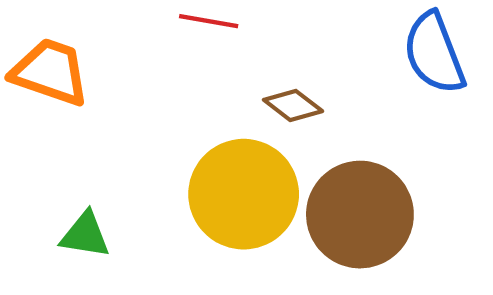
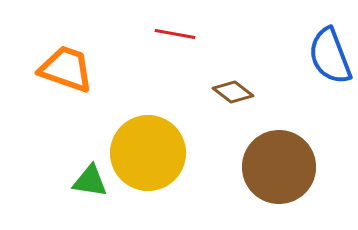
yellow circle: (244, 194) -> (148, 153), moved

